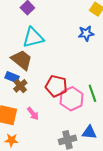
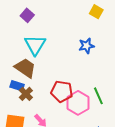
blue star: (86, 33) -> (86, 46), moved
cyan triangle: (33, 38) -> (35, 45), turned -40

